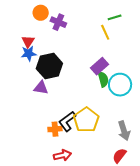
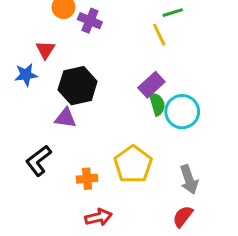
blue star: (29, 53) -> (26, 75), moved
black L-shape: (67, 121) -> (38, 161), moved

